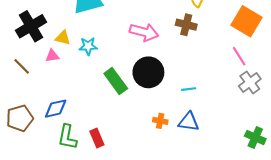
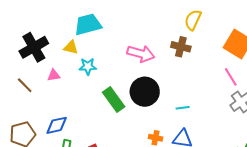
yellow triangle: (63, 38) -> (71, 47), moved

